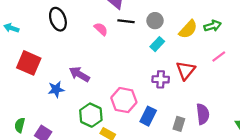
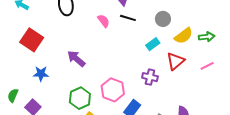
gray circle: (155, 21) -> (163, 19), moved
red triangle: (186, 70) -> (175, 61), moved
blue star: (56, 89) -> (41, 74), moved

